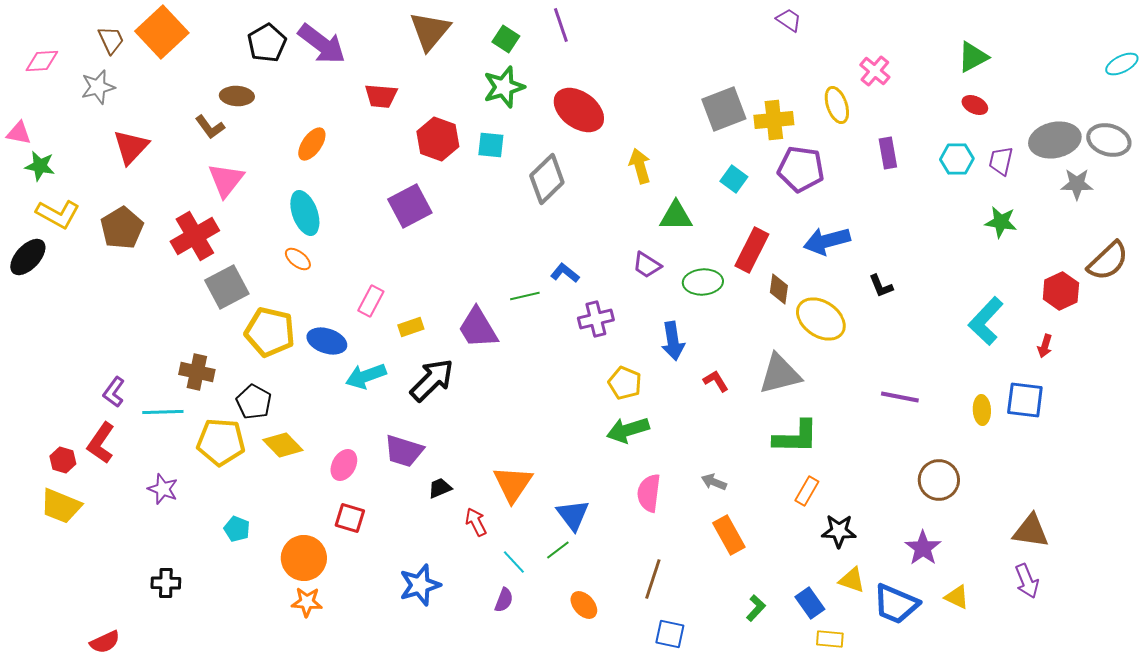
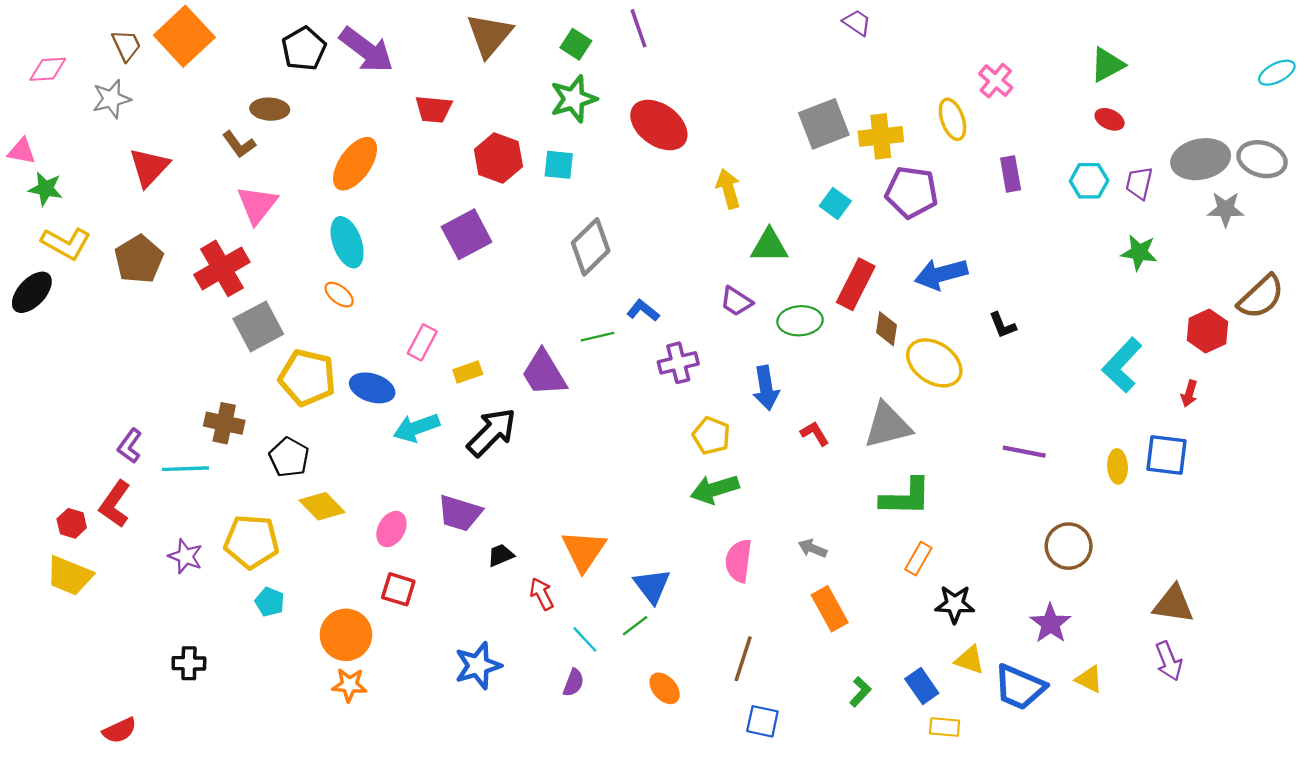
purple trapezoid: (789, 20) -> (857, 23), moved
orange ellipse: (312, 144) -> (355, 164), size x1.4
gray diamond: (547, 179) -> (591, 247), moved
yellow pentagon: (221, 442) -> (251, 542), moved

